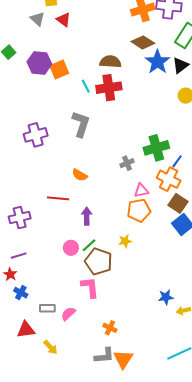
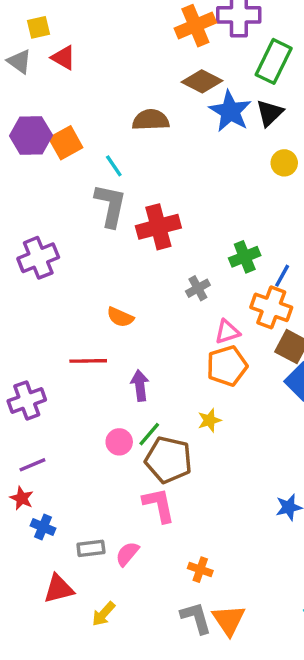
red cross: (109, 88) -> (158, 227), moved
gray L-shape: (81, 124) -> (110, 205), moved
green cross: (156, 148) -> (245, 257), size x0.7
yellow arrow: (50, 347) -> (103, 614), turned 91
gray L-shape: (104, 356) -> (196, 618), turned -95

